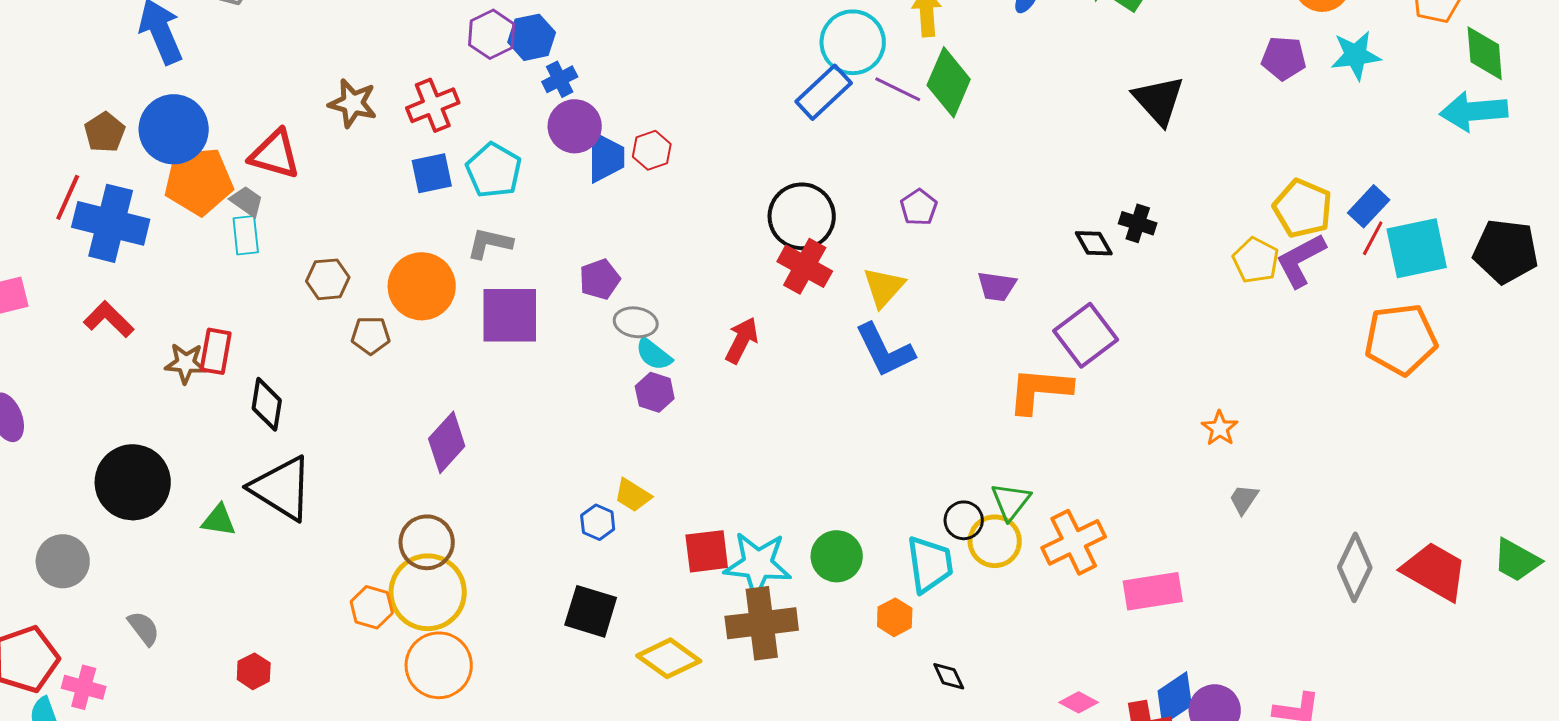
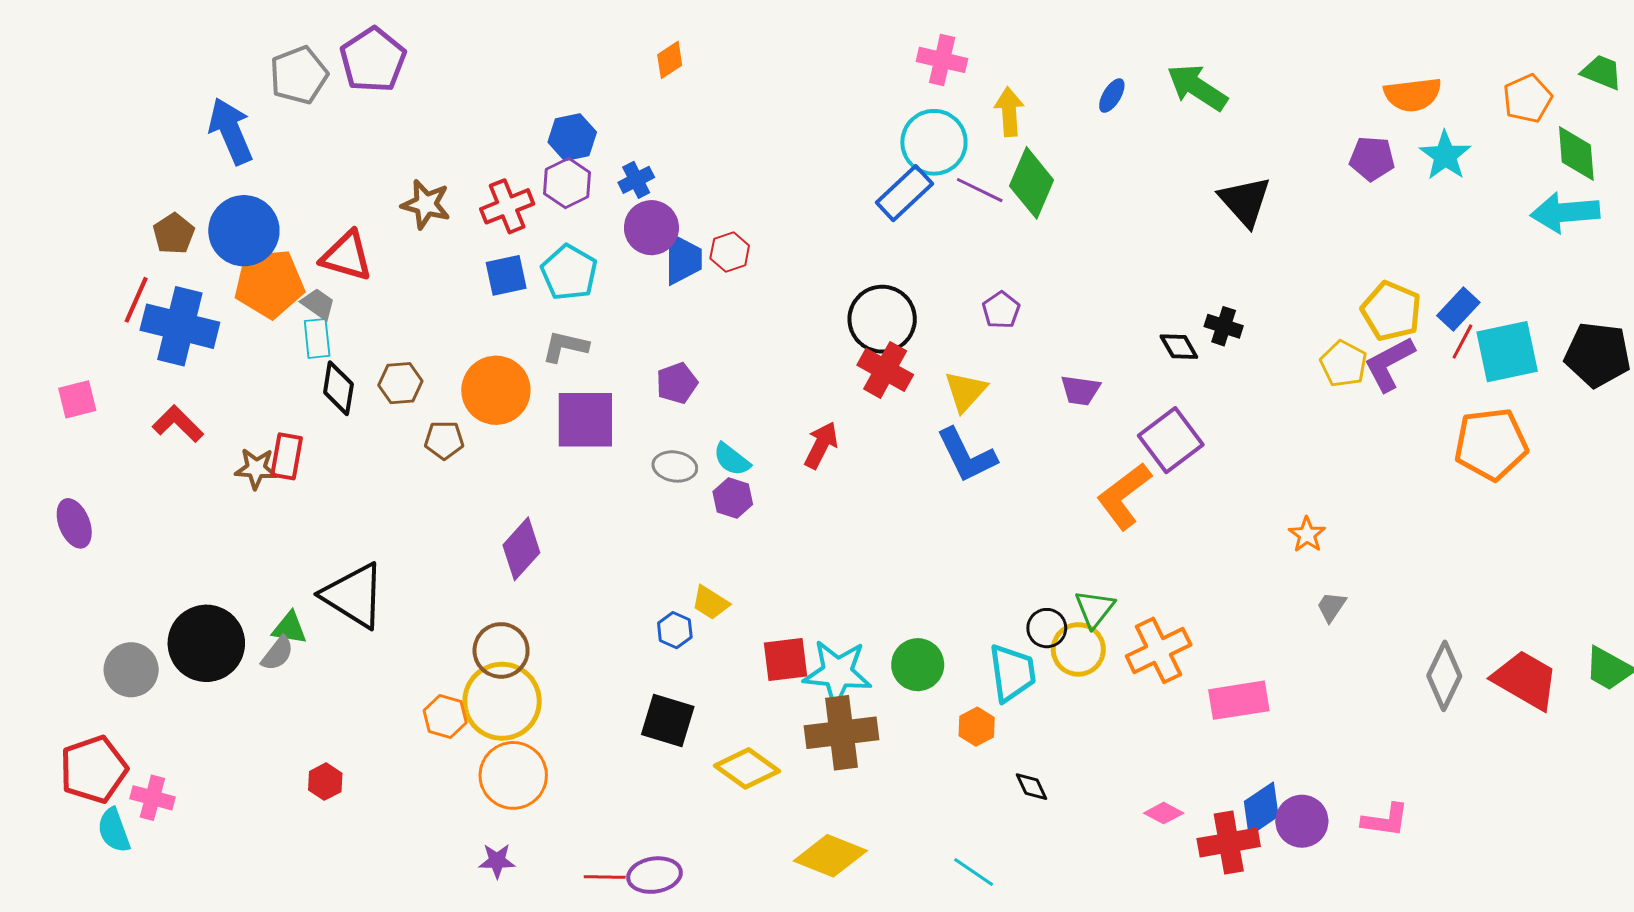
purple hexagon: (492, 34) -> (567, 183), moved
blue hexagon: (532, 37) -> (572, 137), moved
cyan star: (1356, 55) -> (1445, 155), turned -30
gray ellipse: (636, 322) -> (675, 466), moved
orange L-shape: (1040, 390) -> (1124, 496), turned -42
black diamond: (267, 404) -> (338, 388), moved
black circle: (133, 482) -> (206, 643), moved
gray semicircle: (144, 628) -> (277, 653), moved, turned 75

